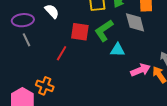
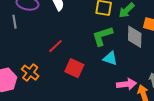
red square: (80, 32) -> (74, 68), moved
gray line: (26, 40) -> (15, 22), moved

